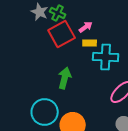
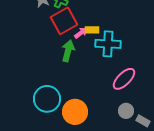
pink arrow: (86, 27) -> (81, 33), moved
green arrow: (65, 78) -> (68, 51), moved

